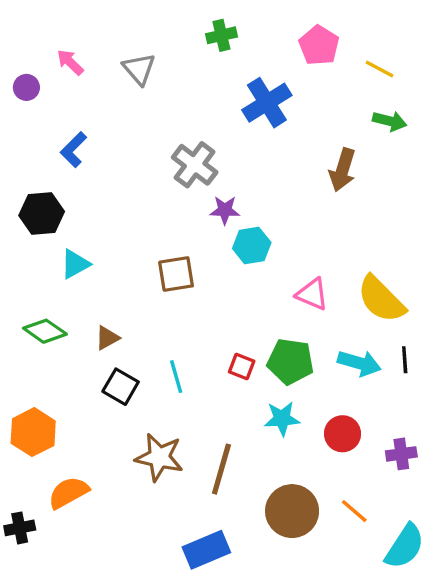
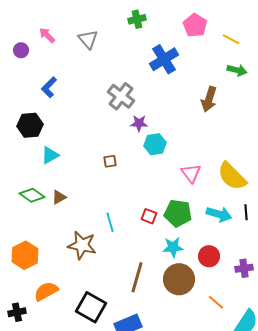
brown square: (176, 274) -> (110, 161), size x0.6
pink triangle: (312, 294) -> (191, 173), turned 30
brown triangle: (107, 338) -> (59, 197), moved
black square: (121, 387) -> (91, 307), moved, size x1.4
brown star: (159, 457) -> (82, 245), moved
brown circle: (292, 511) -> (179, 279), moved

